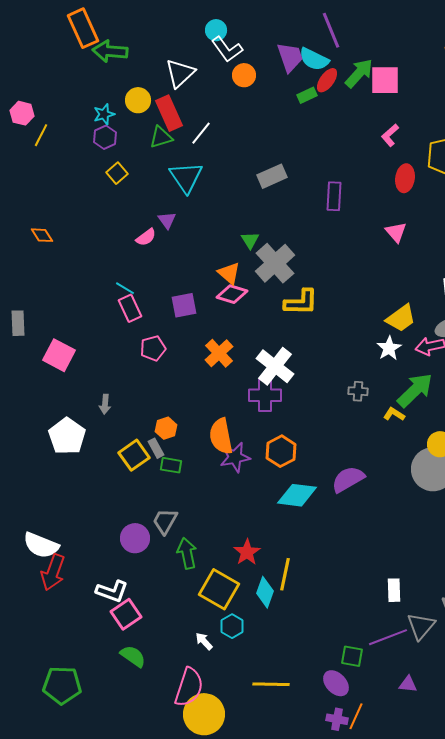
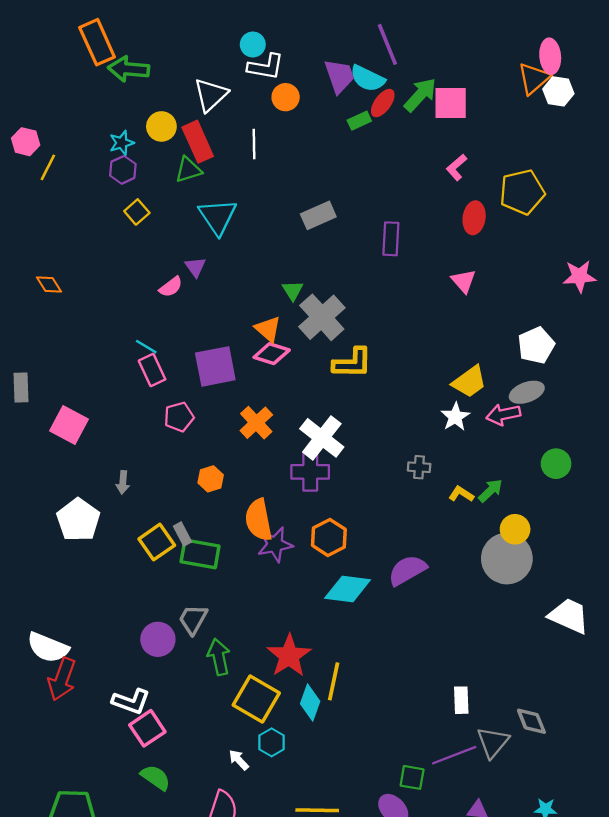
white L-shape: (227, 49) -> (266, 67), turned -44
white line: (201, 133) -> (254, 144), moved, turned -40
purple square: (184, 305) -> (215, 366), size x1.4
green arrow: (415, 390) -> (490, 491), moved, size x0.6
orange hexagon: (166, 428) -> (211, 479), moved
green rectangle: (171, 465) -> (200, 554), size x1.6
red star: (247, 552) -> (289, 656), size x1.4

